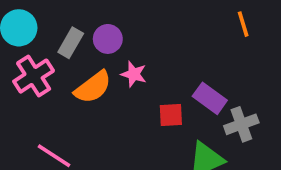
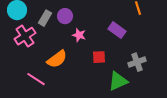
orange semicircle: (93, 87) -> (57, 59), moved
purple rectangle: (210, 98) -> (117, 30), moved

